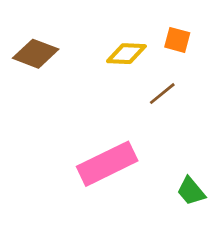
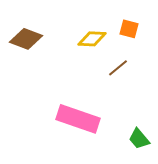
pink rectangle: (107, 164) -> (78, 119), turned 45

